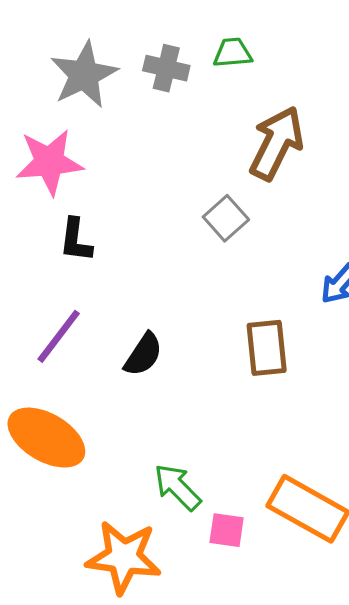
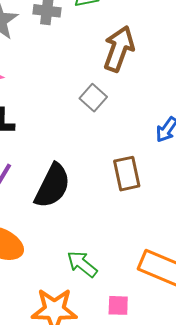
black semicircle: (143, 354) -> (52, 186), size x1.6
pink square: (227, 530) -> (118, 305), moved

